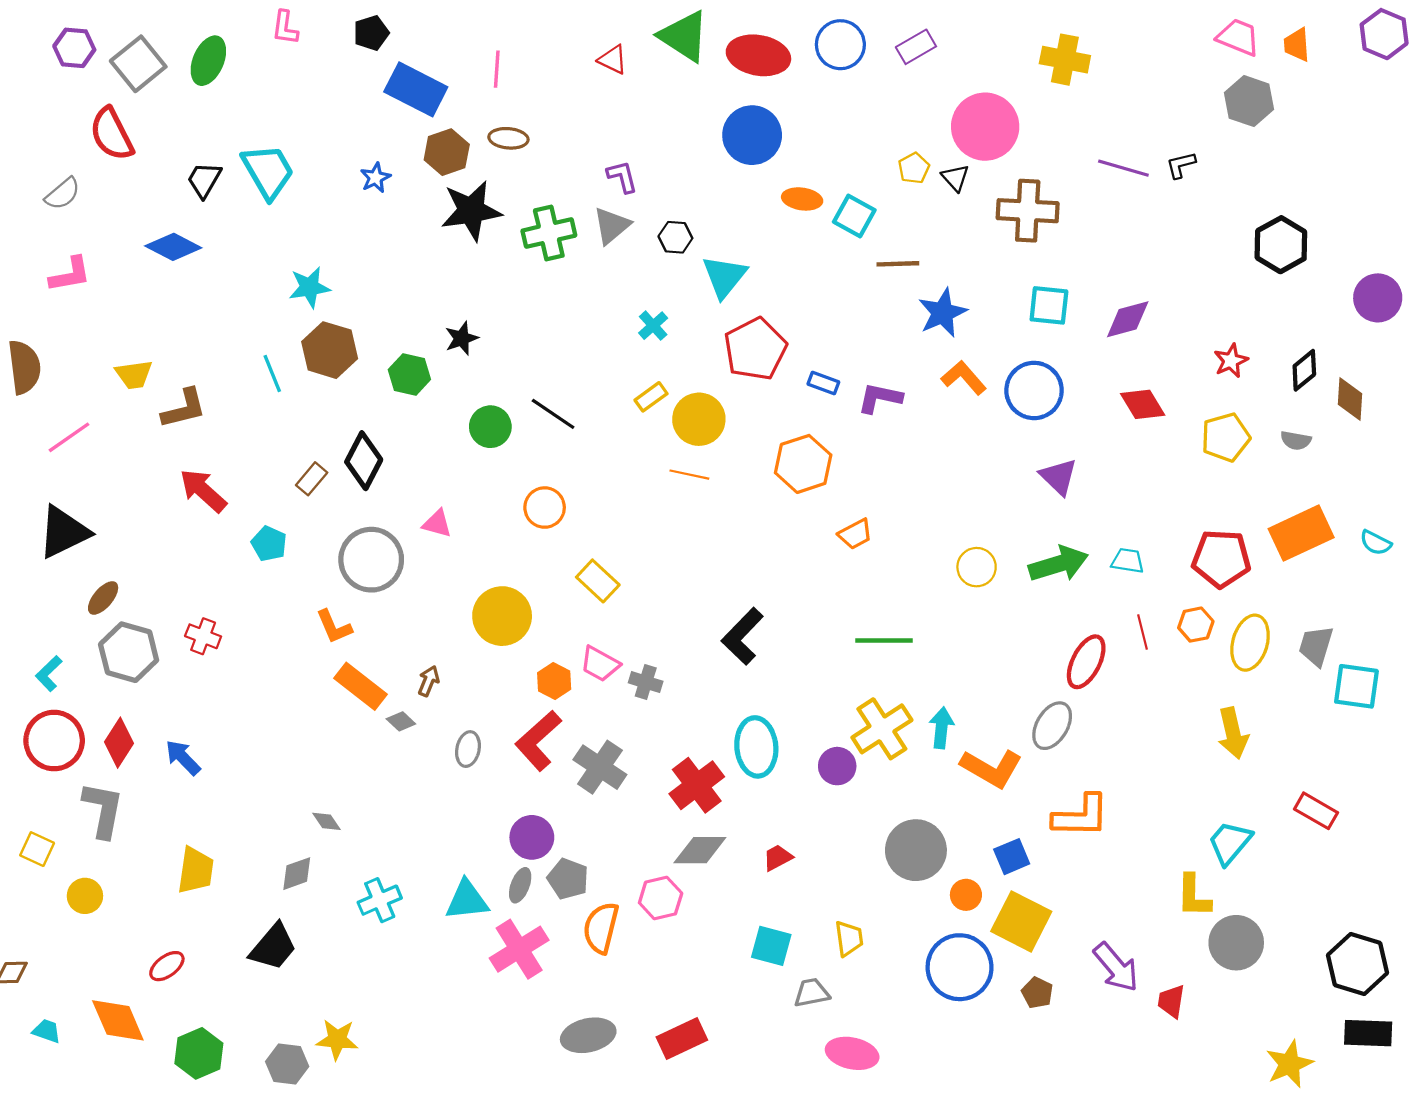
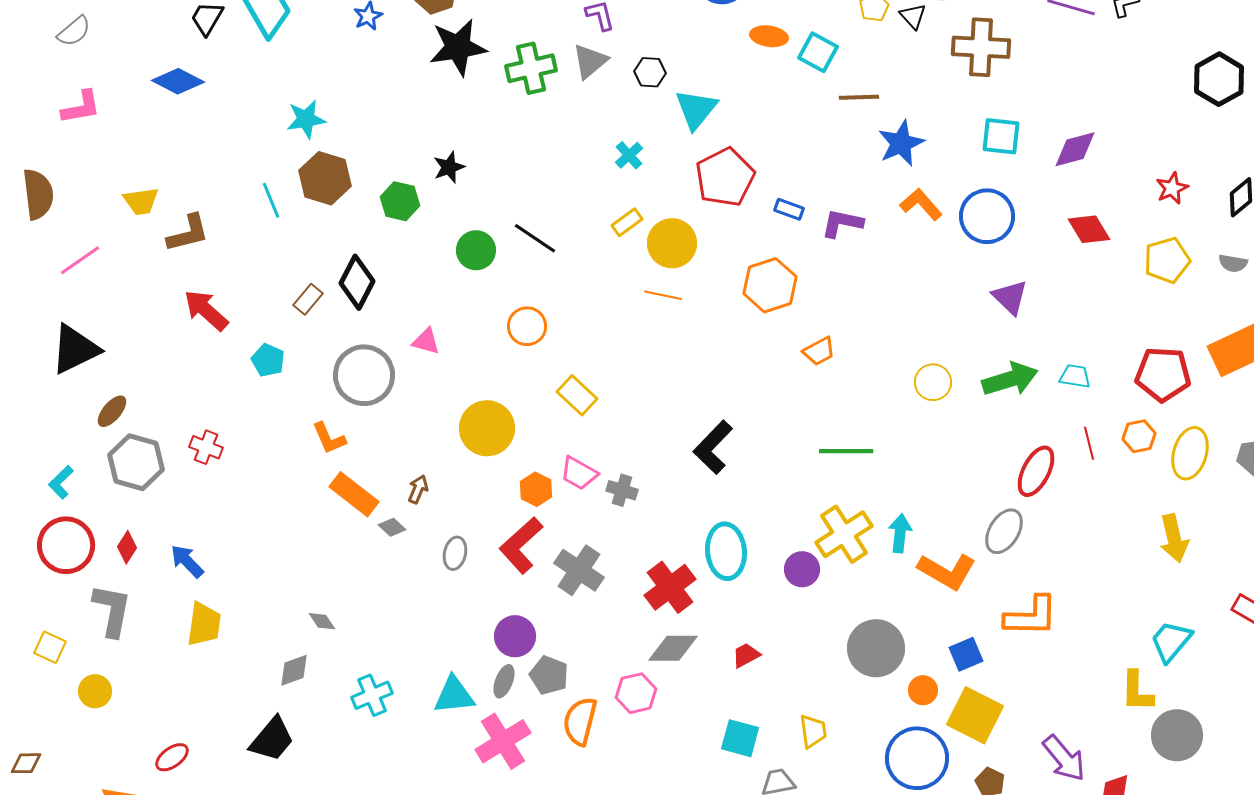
red diamond: (119, 743) -> (127, 547), size x0.7
yellow trapezoid: (196, 870) -> (204, 624), moved

